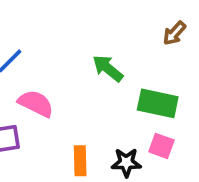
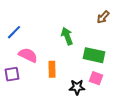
green arrow: (108, 68) -> (67, 36), turned 30
orange rectangle: (80, 161) -> (52, 69), moved

